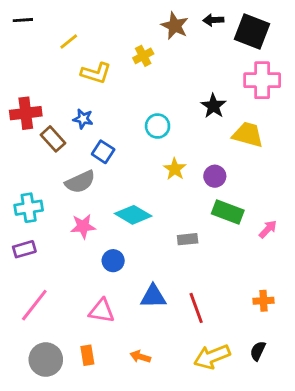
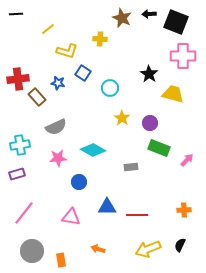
yellow cross: (143, 56) -> (100, 39), turned 32
blue square: (103, 152) -> (83, 73), moved
red line: (196, 308) -> (137, 215), turned -70
orange rectangle: (87, 355) -> (61, 260), moved

